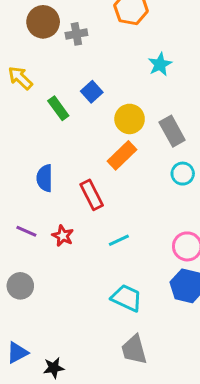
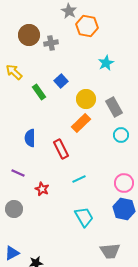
red star: (63, 236) -> (42, 189), moved
cyan trapezoid: (127, 298) -> (84, 217), turned 35
gray trapezoid: (134, 350) -> (110, 251), moved, turned -80

